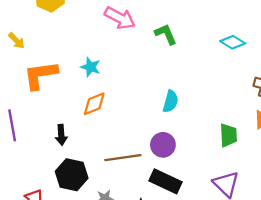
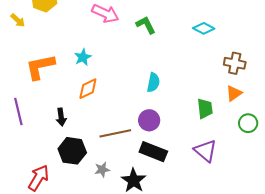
yellow arrow: (17, 41) -> (18, 20), moved
cyan star: (90, 67) -> (83, 57), turned 30

